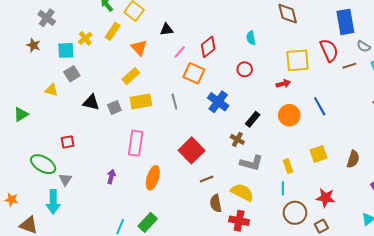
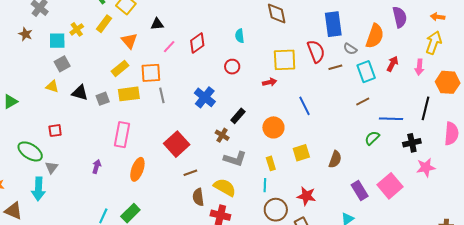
orange square: (194, 73) -> (151, 73), moved, turned -30
yellow triangle: (52, 90) -> (52, 86), moved
orange circle: (289, 115) -> (273, 127), moved

